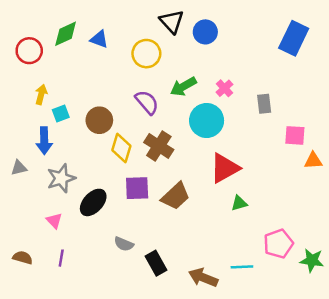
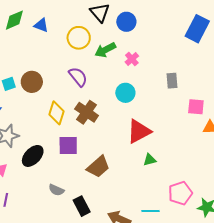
green arrow: (183, 86) -> (105, 50), moved
pink cross: (224, 88) -> (132, 59), moved
brown circle: (99, 120) -> (32, 82), moved
cyan circle: (207, 120) -> (125, 93), size x0.7
brown trapezoid: (176, 196) -> (98, 167), moved

